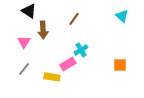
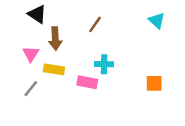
cyan cross: (81, 50) -> (104, 64), turned 32
pink rectangle: (68, 64) -> (87, 82), turned 42
yellow rectangle: (52, 77) -> (54, 69), moved

